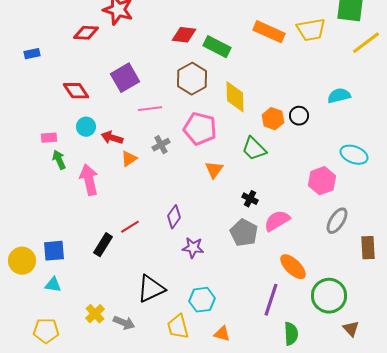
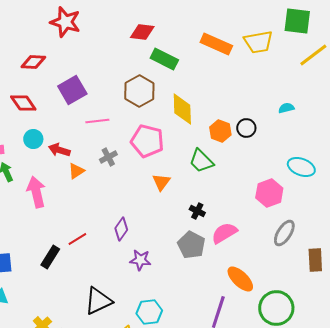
red diamond: (86, 33) -> (33, 62), moved
red diamond: (184, 35) -> (142, 32), moved
cyan semicircle: (339, 96) -> (286, 108), size x0.7

